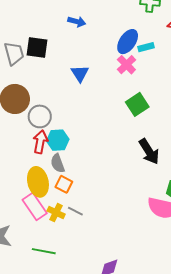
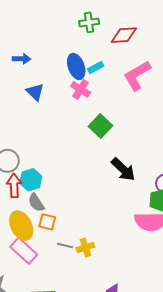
blue ellipse: (128, 42) -> (76, 66), turned -40
blue triangle: (80, 73) -> (35, 92), moved
yellow cross: (56, 213) -> (85, 247), moved, turned -30

